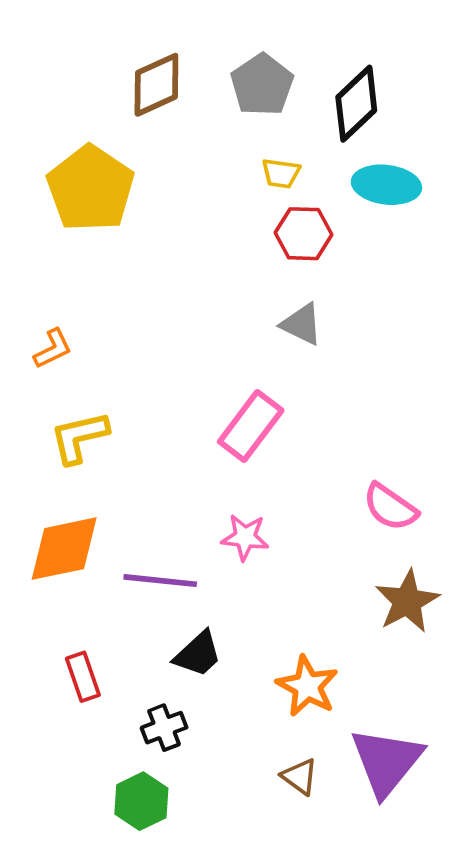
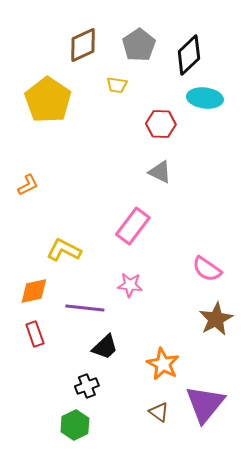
yellow trapezoid: (281, 173) -> (117, 85), moved
yellow L-shape: (79, 437) -> (64, 250), moved, turned 40
orange diamond: (64, 549) -> (34, 291), size x0.7
red rectangle: (83, 677) -> (35, 334), moved

